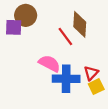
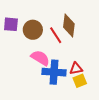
brown circle: (26, 15) -> (33, 30), moved
red triangle: (91, 73) -> (76, 69), turned 32

